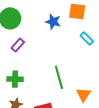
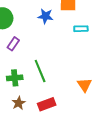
cyan rectangle: (87, 39) -> (81, 29), turned -40
green line: (59, 77) -> (40, 71), moved

